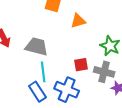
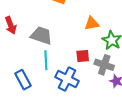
orange triangle: (78, 21) -> (92, 23), moved
blue rectangle: (37, 92) -> (23, 80), moved

